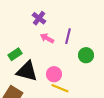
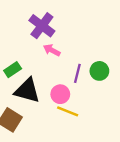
purple cross: (39, 18) -> (42, 26), size x1.5
purple line: (68, 36) -> (77, 73), moved

